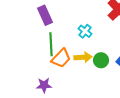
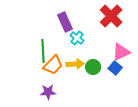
purple rectangle: (45, 15) -> (65, 22), moved
purple star: (44, 85) -> (48, 92), moved

